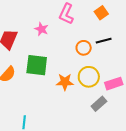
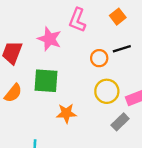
pink star: (41, 29) -> (49, 39), size x1.5
orange star: (65, 82) -> (66, 113), moved

